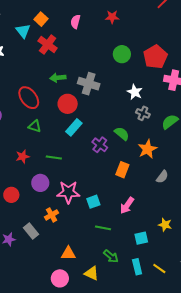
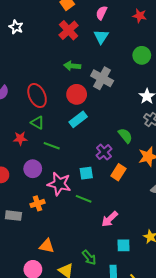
cyan triangle: (23, 31) -> (101, 37), moved
red ellipse: (29, 98) -> (37, 96), moved
green triangle: (35, 126) -> (37, 123), moved
purple cross: (100, 145) -> (104, 152), moved
cyan square: (93, 202) -> (86, 173), moved
pink arrow: (127, 205) -> (110, 219), moved
green line: (103, 228) -> (84, 199), moved
gray rectangle: (31, 231) -> (13, 216), turned -56

